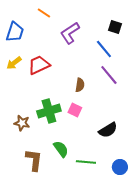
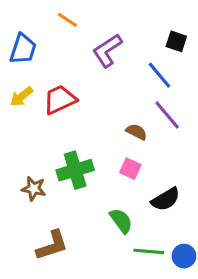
brown semicircle: (80, 85) -> (136, 132), moved, turned -72
pink square: (75, 110) -> (130, 169), moved
green semicircle: (61, 149) -> (121, 221), moved
brown L-shape: (34, 160) -> (52, 245), turned 65
green line: (86, 162) -> (149, 251), moved

